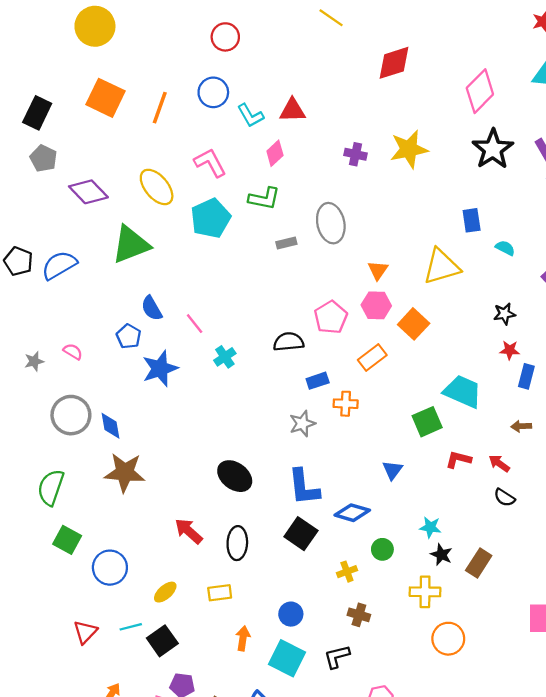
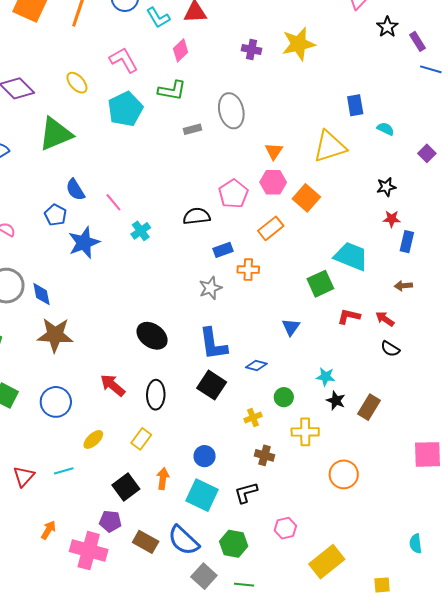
black star: (493, 149) -> (387, 27), moved, size x0.6
yellow ellipse: (157, 187) -> (77, 83), size x0.7
blue diamond: (352, 513) -> (256, 365), size x0.7
blue circle: (110, 568) -> (56, 402), moved
yellow cross: (425, 592) -> (305, 432), moved
yellow rectangle: (220, 593) -> (141, 439), turned -45
black square: (162, 641) -> (126, 487), moved

